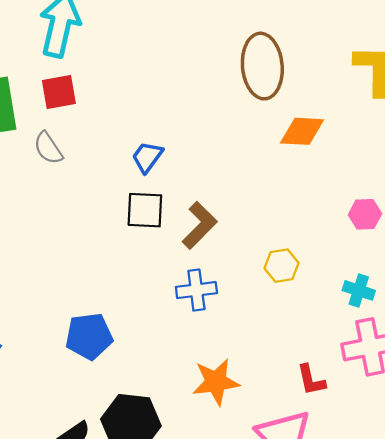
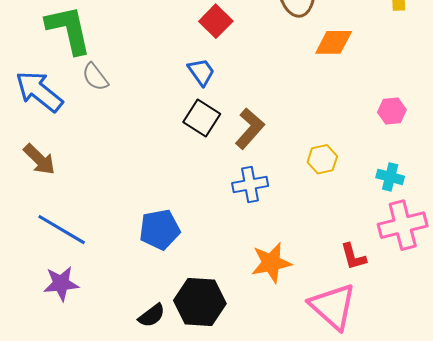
red square: (59, 92) -> (216, 21), moved, turned -32
gray semicircle: (48, 148) -> (95, 77), moved
blue trapezoid: (147, 157) -> (201, 72), turned 112
black square: (145, 210) -> (202, 118), turned 33

